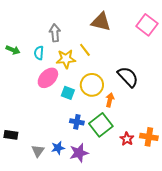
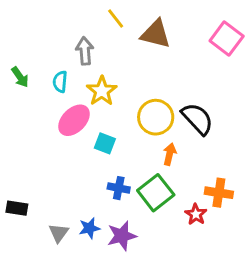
green arrow: (13, 50) -> (20, 77), turned 32
yellow line: (85, 50) -> (116, 18), moved
yellow star: (66, 59) -> (102, 91), turned -30
yellow circle: (92, 85) -> (156, 117), moved
orange cross: (149, 137) -> (219, 193), moved

